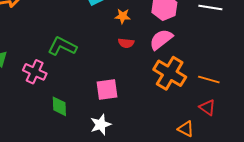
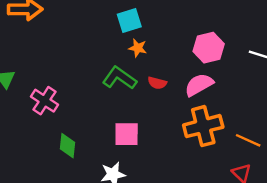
orange star: (123, 16) -> (138, 48), moved
green L-shape: (62, 46) -> (119, 78), moved
orange cross: (170, 73) -> (203, 126), turned 36

